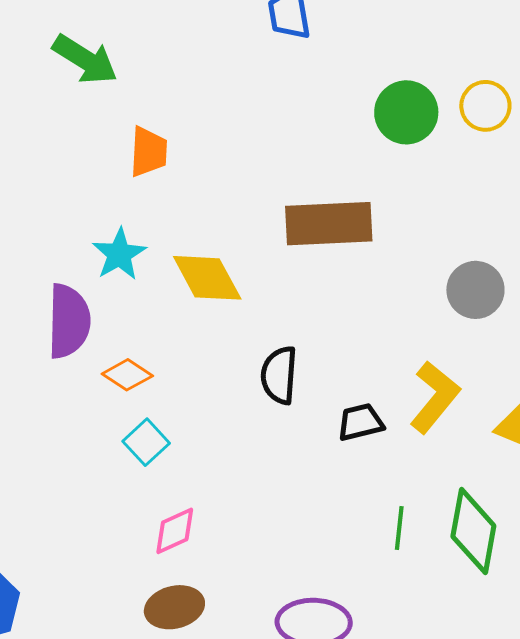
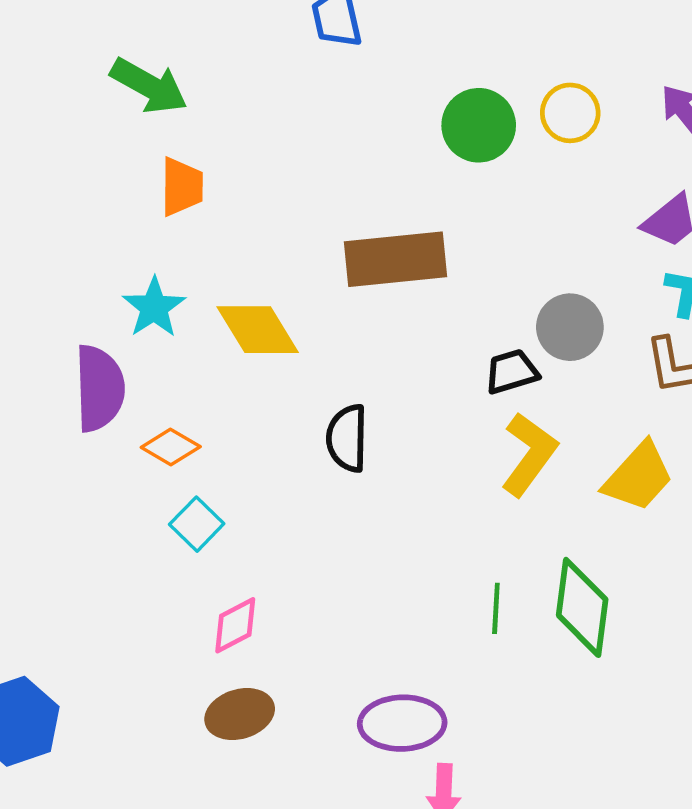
green arrow: (85, 59) -> (149, 86), moved
black trapezoid: (361, 422) -> (512, 372), moved

